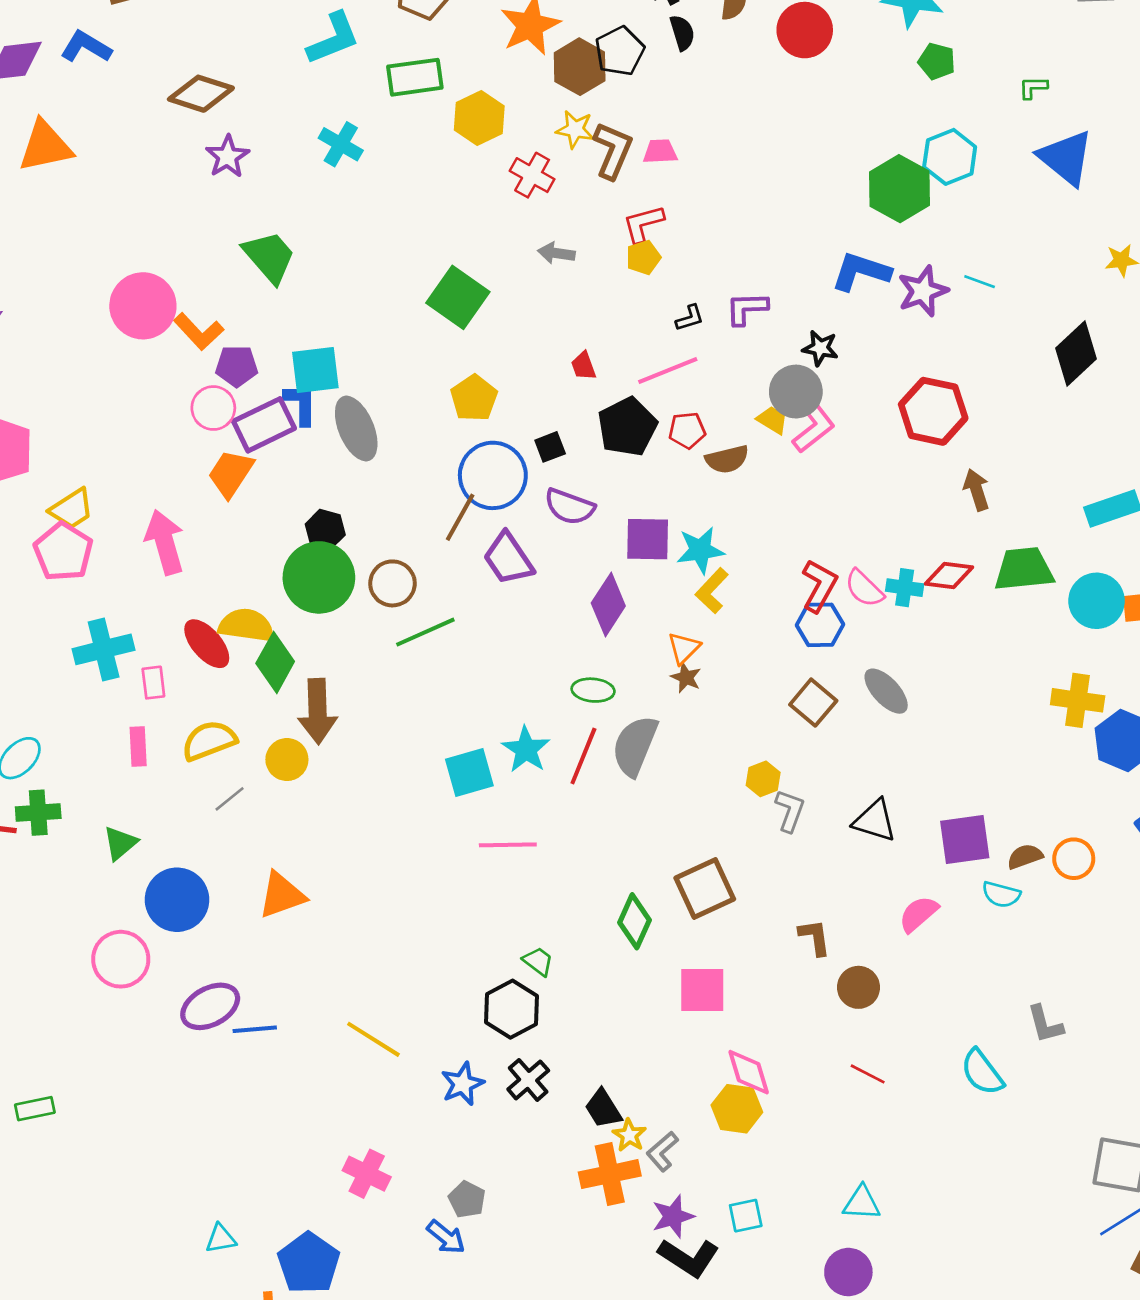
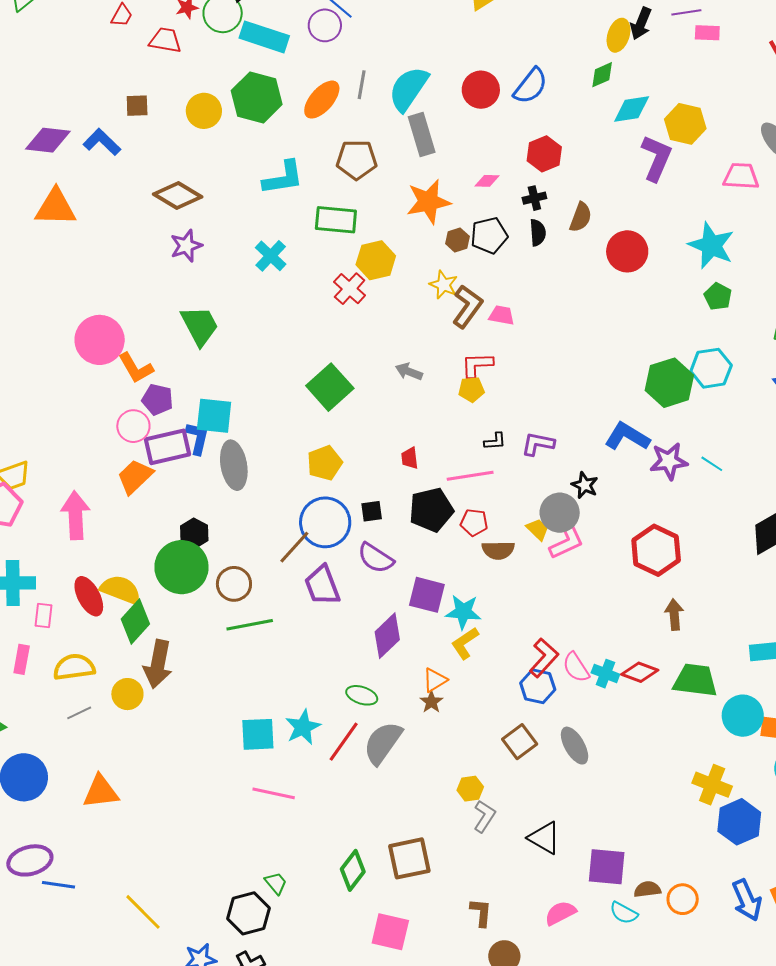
brown hexagon: (580, 67) -> (457, 240), size x0.6
red cross: (532, 175) -> (350, 289), moved

